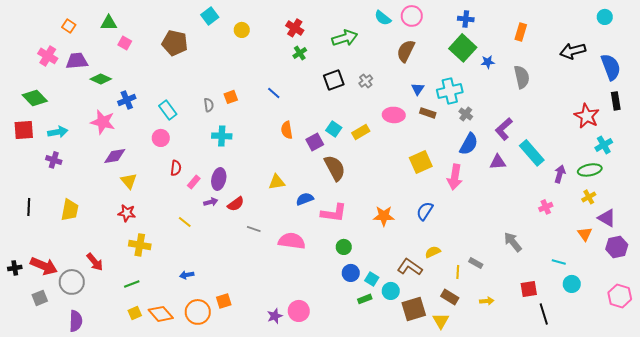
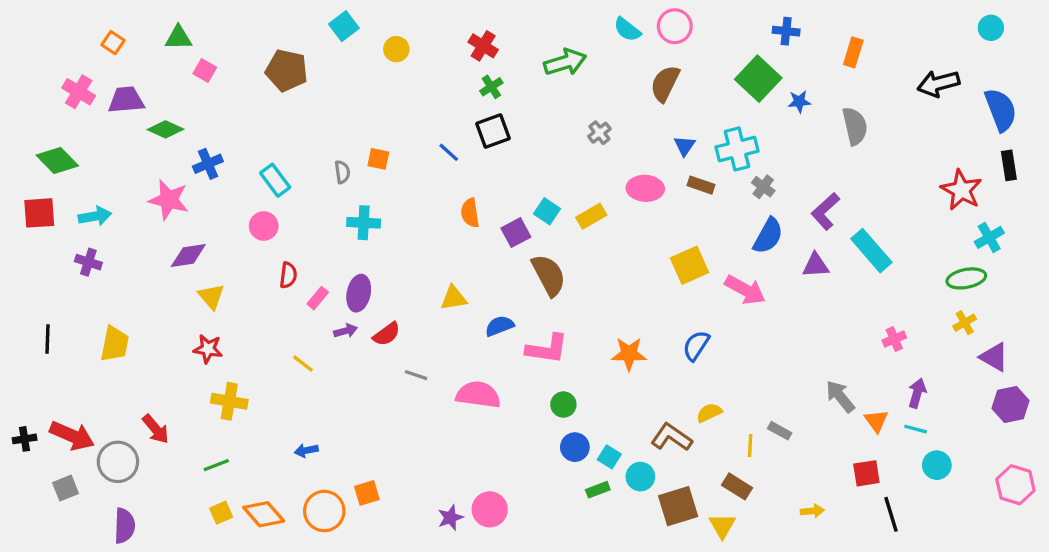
blue cross: (466, 19) -> (786, 31), moved
black square: (334, 80) -> (493, 131), moved
orange square: (231, 97) -> (378, 159), turned 32
purple arrow: (560, 174) -> (917, 393), moved
pink arrow: (455, 177) -> (745, 290), turned -70
orange triangle: (585, 234) -> (876, 421), moved
yellow arrow: (487, 301) -> (812, 511), moved

